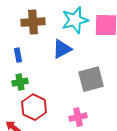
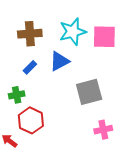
blue rectangle: (18, 55) -> (30, 67), moved, turned 56
pink cross: (78, 117) -> (103, 130), moved

